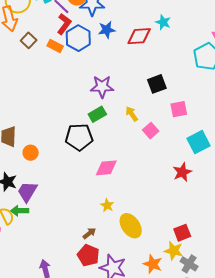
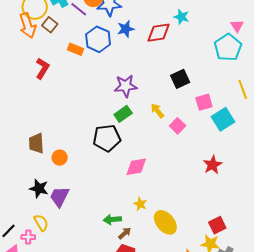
red L-shape: (64, 24) -> (42, 68), moved
brown square: (29, 40) -> (50, 25), moved
cyan square: (198, 142) -> (223, 119), moved
green arrow: (20, 211) -> (112, 220), moved

